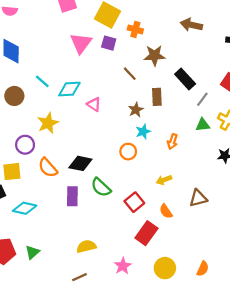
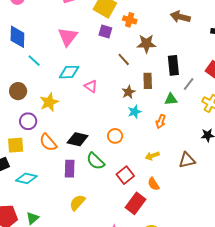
pink triangle: (81, 43) -> (68, 37), moved
black rectangle: (185, 79) -> (173, 65), turned 36
cyan line: (42, 81) -> (34, 61), moved
brown circle: (14, 96) -> (18, 91), moved
green triangle: (203, 125) -> (171, 99), moved
orange circle: (128, 152) -> (115, 136), moved
brown triangle: (198, 198) -> (187, 160), moved
yellow semicircle: (86, 246) -> (77, 203), moved, turned -36

